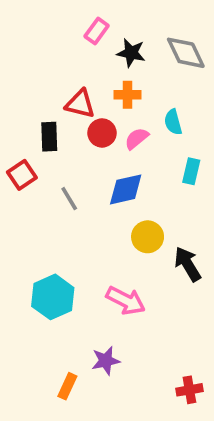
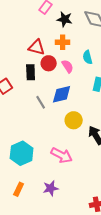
black rectangle: (49, 137) -> (31, 72), moved
pink semicircle: (137, 138) -> (68, 66), turned 96
gray line: (69, 199) -> (41, 102), moved
orange rectangle: (67, 386) -> (19, 189), moved

